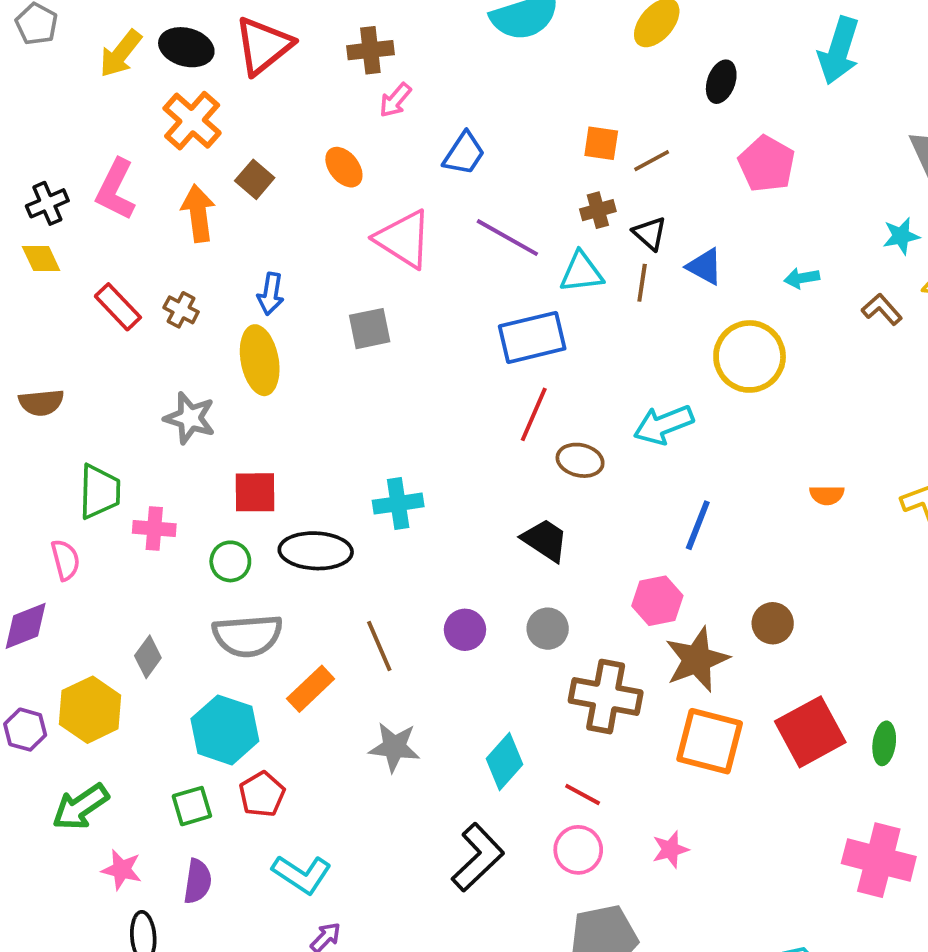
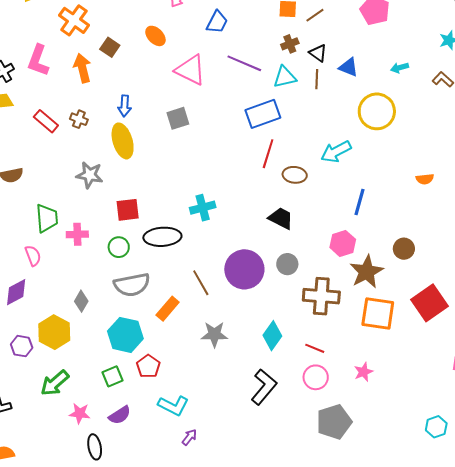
purple circle: (465, 630) -> (244, 269), size x1.8
purple semicircle: (198, 881) -> (120, 415), turned 55

